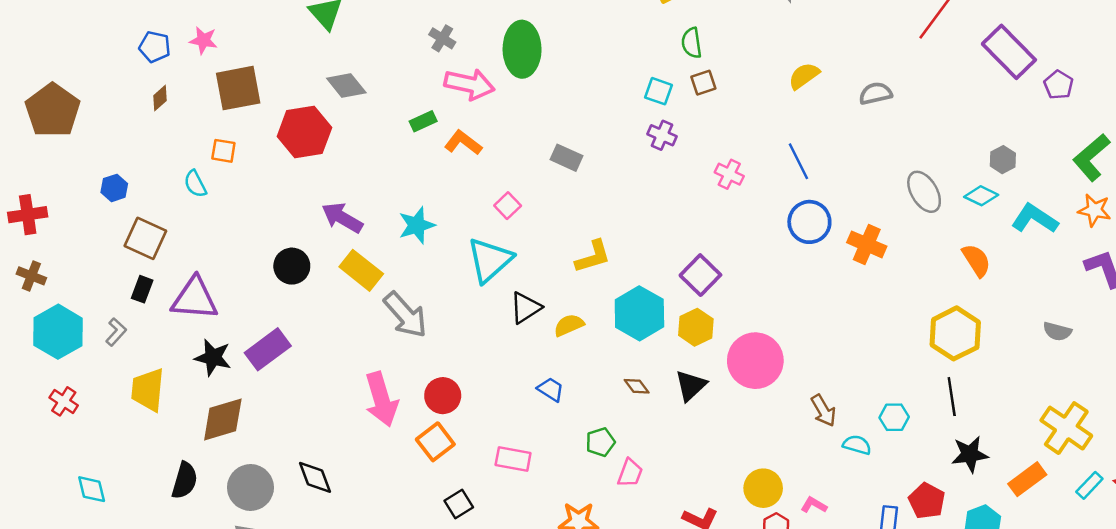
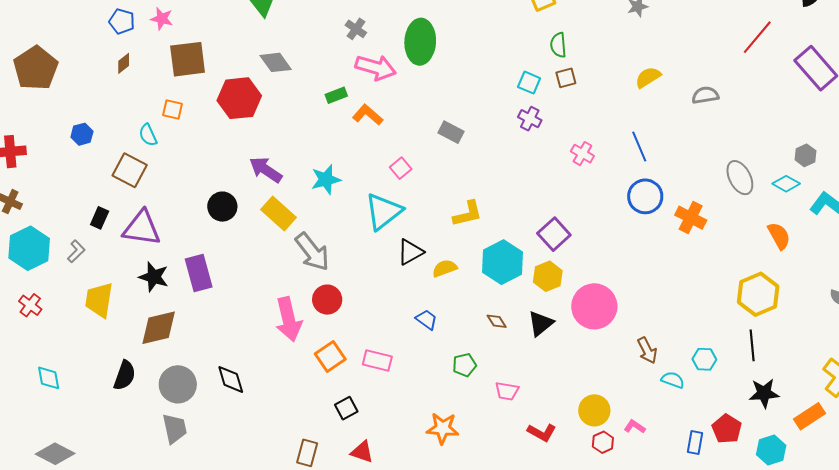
brown square: (145, 238) -> (130, 170), moved
purple rectangle: (268, 349) -> (199, 273), turned -72
red circle: (443, 396) -> (327, 300), moved
pink rectangle: (513, 459) -> (377, 361), moved
pink trapezoid: (630, 473) -> (507, 391), moved, turned 75

